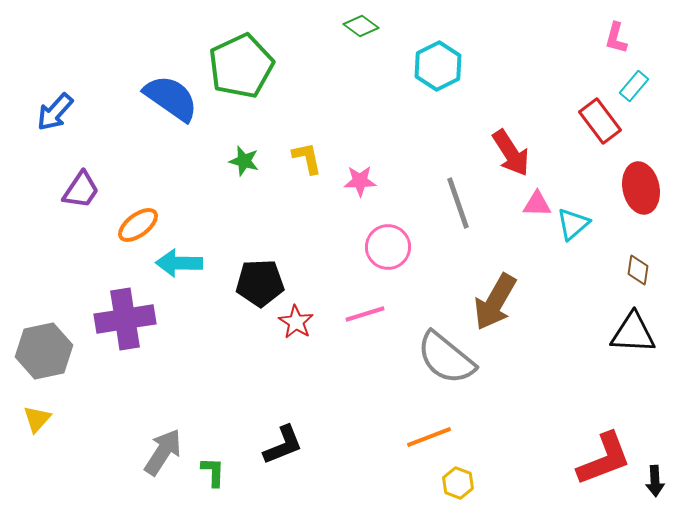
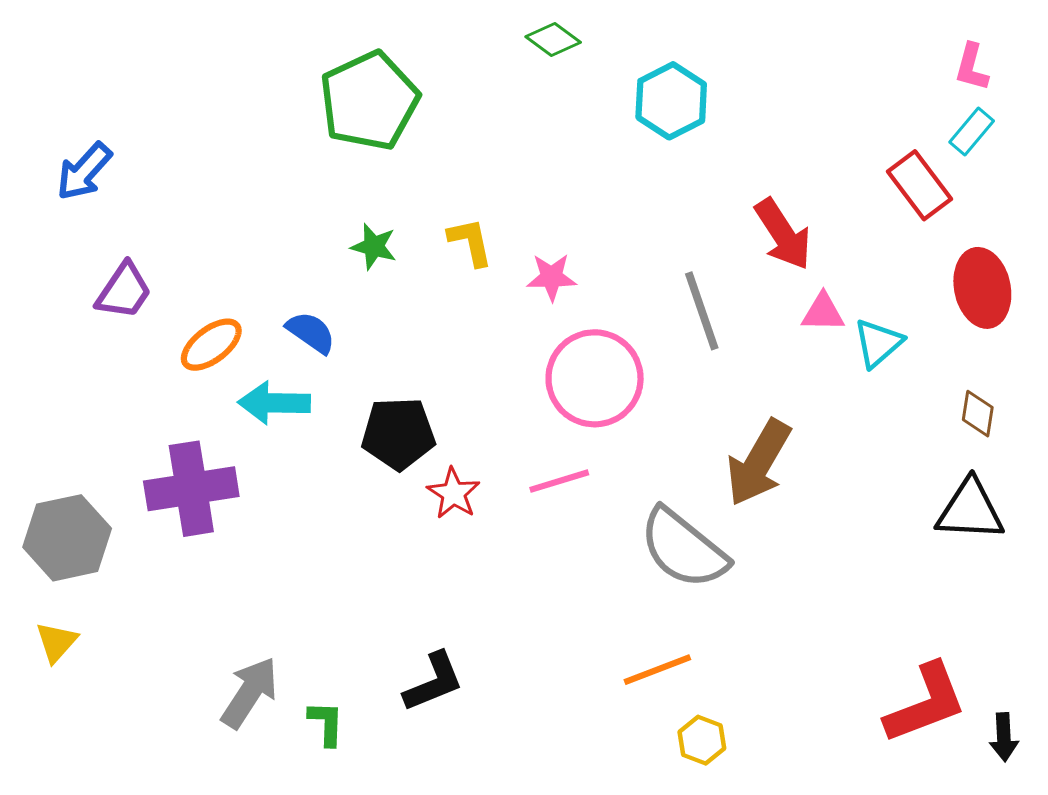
pink L-shape: (616, 38) -> (972, 67), moved
blue semicircle: (171, 98) -> (311, 332), moved, size x0.6
pink circle: (388, 247) -> (595, 378), size x1.4

